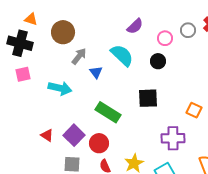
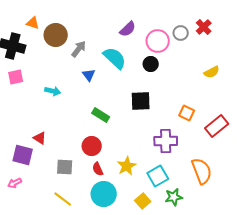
orange triangle: (31, 19) -> (33, 23), moved
pink circle: (165, 38) -> (158, 41), size x1.5
gray arrow: (79, 56) -> (79, 49), moved
cyan arrow: (60, 88) -> (53, 91), size x0.7
green rectangle: (108, 112) -> (101, 115), size x0.7
purple square: (74, 135) -> (23, 155), moved, turned -30

